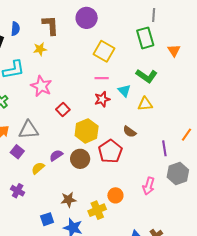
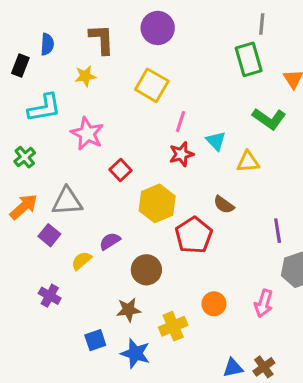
yellow square: (104, 51) -> (152, 85), moved
green L-shape: (147, 76) -> (269, 119), moved
pink line: (102, 78) -> (181, 122), turned -72
brown circle: (80, 159) -> (146, 270), moved
pink arrow: (149, 186) -> (264, 303), moved
orange circle: (115, 195) -> (214, 304), moved

